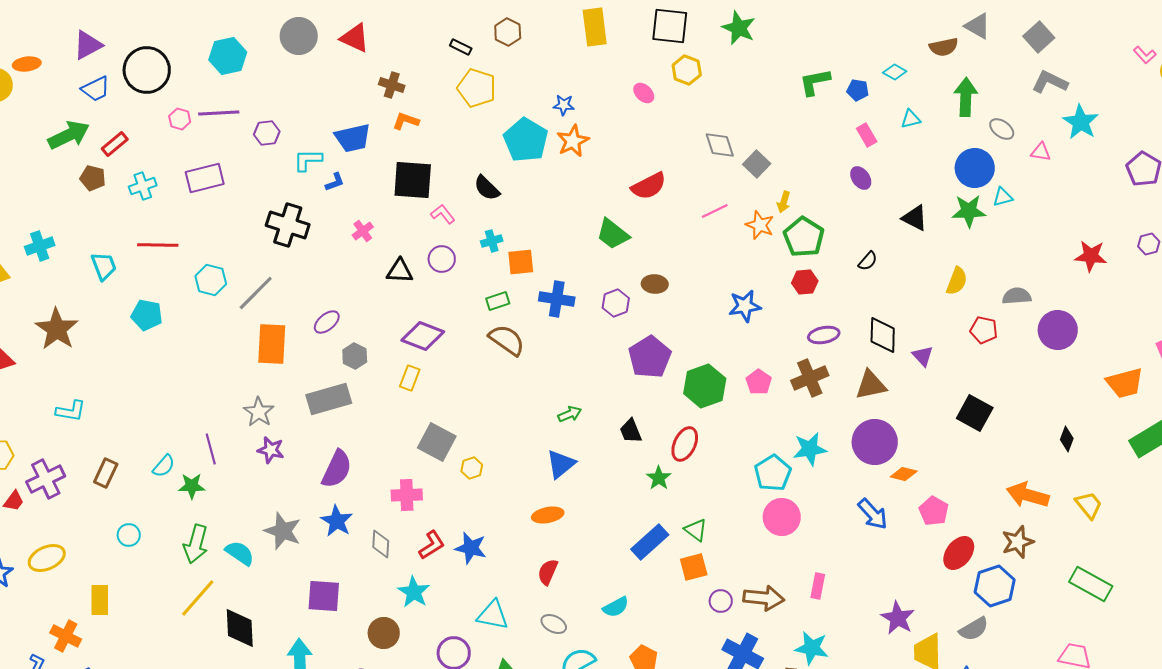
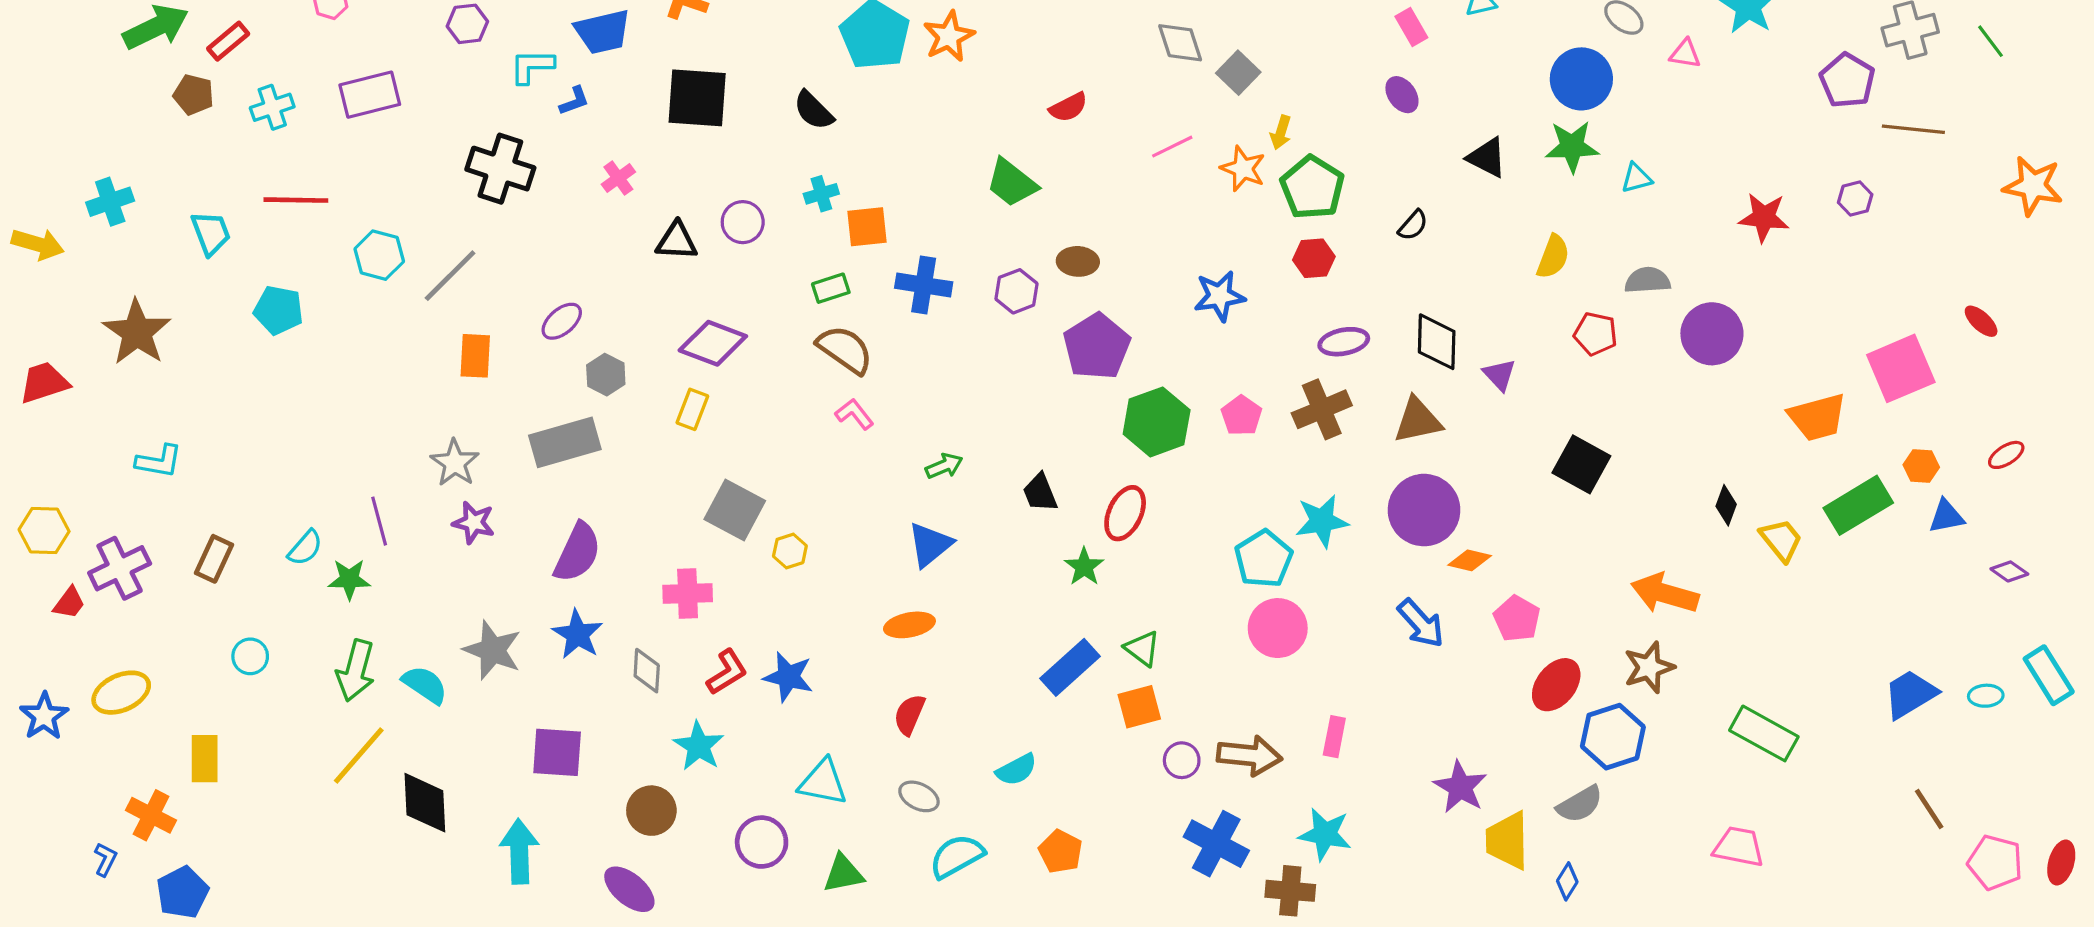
red semicircle: (649, 186) -> (1068, 107), size x0.7
cyan triangle: (1003, 197) -> (1636, 178), moved
pink L-shape: (443, 214) -> (854, 414), moved
orange rectangle: (272, 344) -> (475, 356), size x0.7
purple pentagon: (650, 357) -> (1097, 346), moved
yellow trapezoid: (1089, 505) -> (1781, 540), moved

